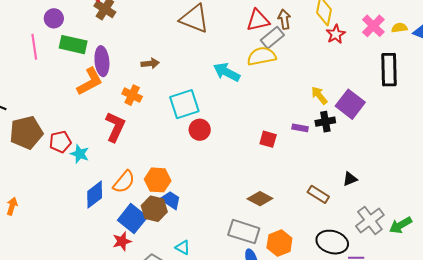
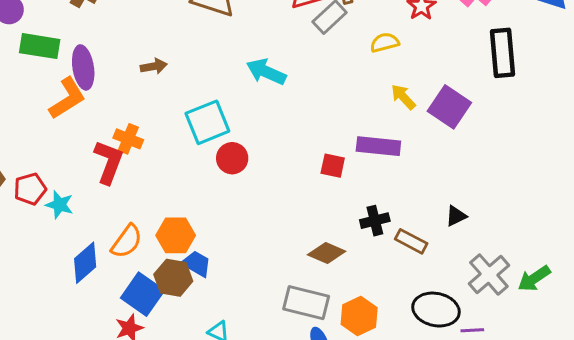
yellow semicircle: (262, 56) -> (385, 42), moved, size x0.7
orange cross: (132, 95) -> (128, 139), moved
black cross: (325, 122) -> (375, 221), moved
purple rectangle: (300, 128) -> (378, 146), size x1.8

